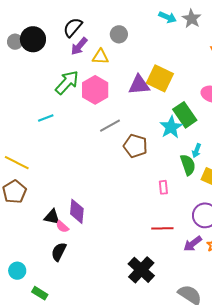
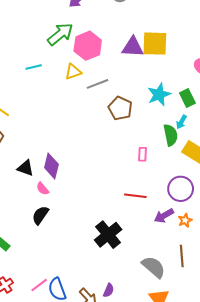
yellow triangle: (100, 57) -> (73, 72), moved, turned -30
yellow square: (160, 78) -> (155, 44), turned -32
green rectangle: (185, 115) -> (187, 98), moved, size x0.7
pink semicircle: (62, 227) -> (43, 189), moved
black semicircle: (59, 252) -> (40, 215), moved

